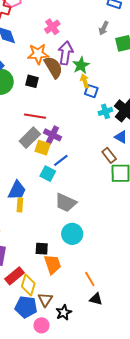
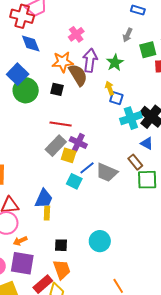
green star: (81, 65) -> (115, 63), moved
cyan cross: (105, 111) -> (131, 118), size x1.5
gray trapezoid: (66, 203) -> (107, 172), moved
black square: (42, 249) -> (61, 245), moved
orange trapezoid: (53, 264) -> (62, 269), moved

